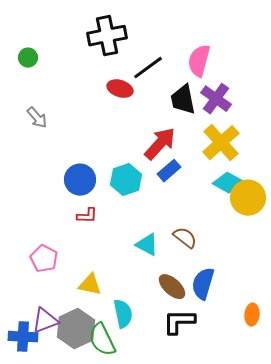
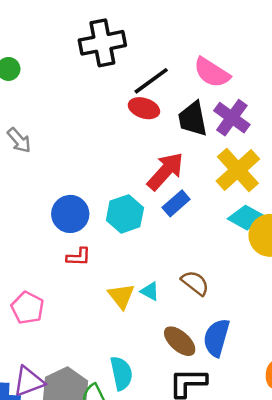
pink semicircle: (199, 61) -> (212, 73), turned -72
red ellipse: (120, 89) -> (144, 108), moved
cyan triangle: (147, 245) -> (150, 291), size x0.7
yellow triangle: (90, 285) -> (121, 296), moved, turned 40

